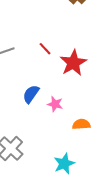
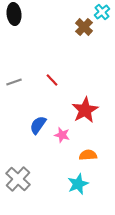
red star: (73, 63) -> (85, 110), moved
cyan star: (64, 164) -> (78, 184), moved

